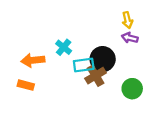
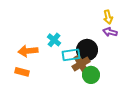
green circle: (132, 89) -> (91, 75), moved

